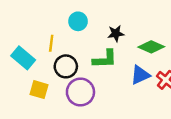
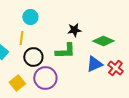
cyan circle: (78, 21) -> (30, 17), moved
yellow square: (39, 90) -> (17, 83), moved, turned 35

